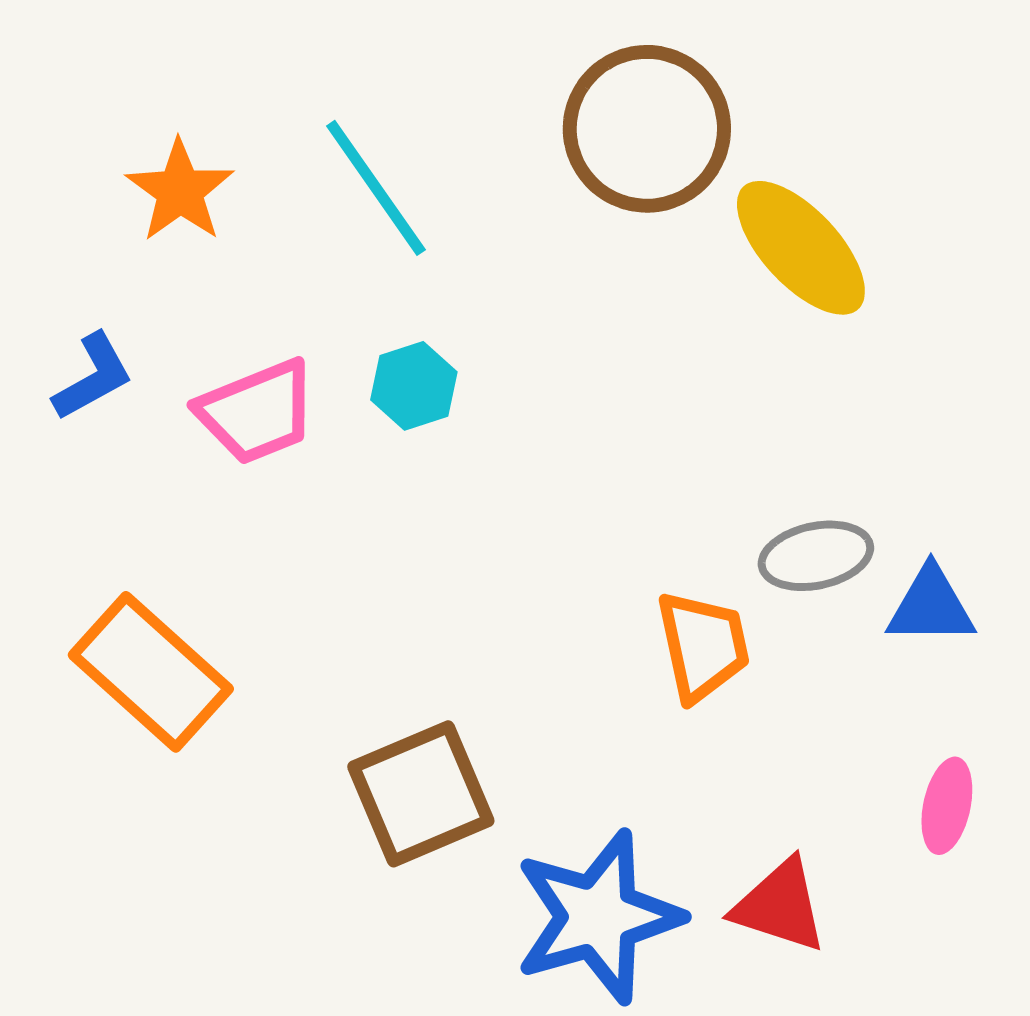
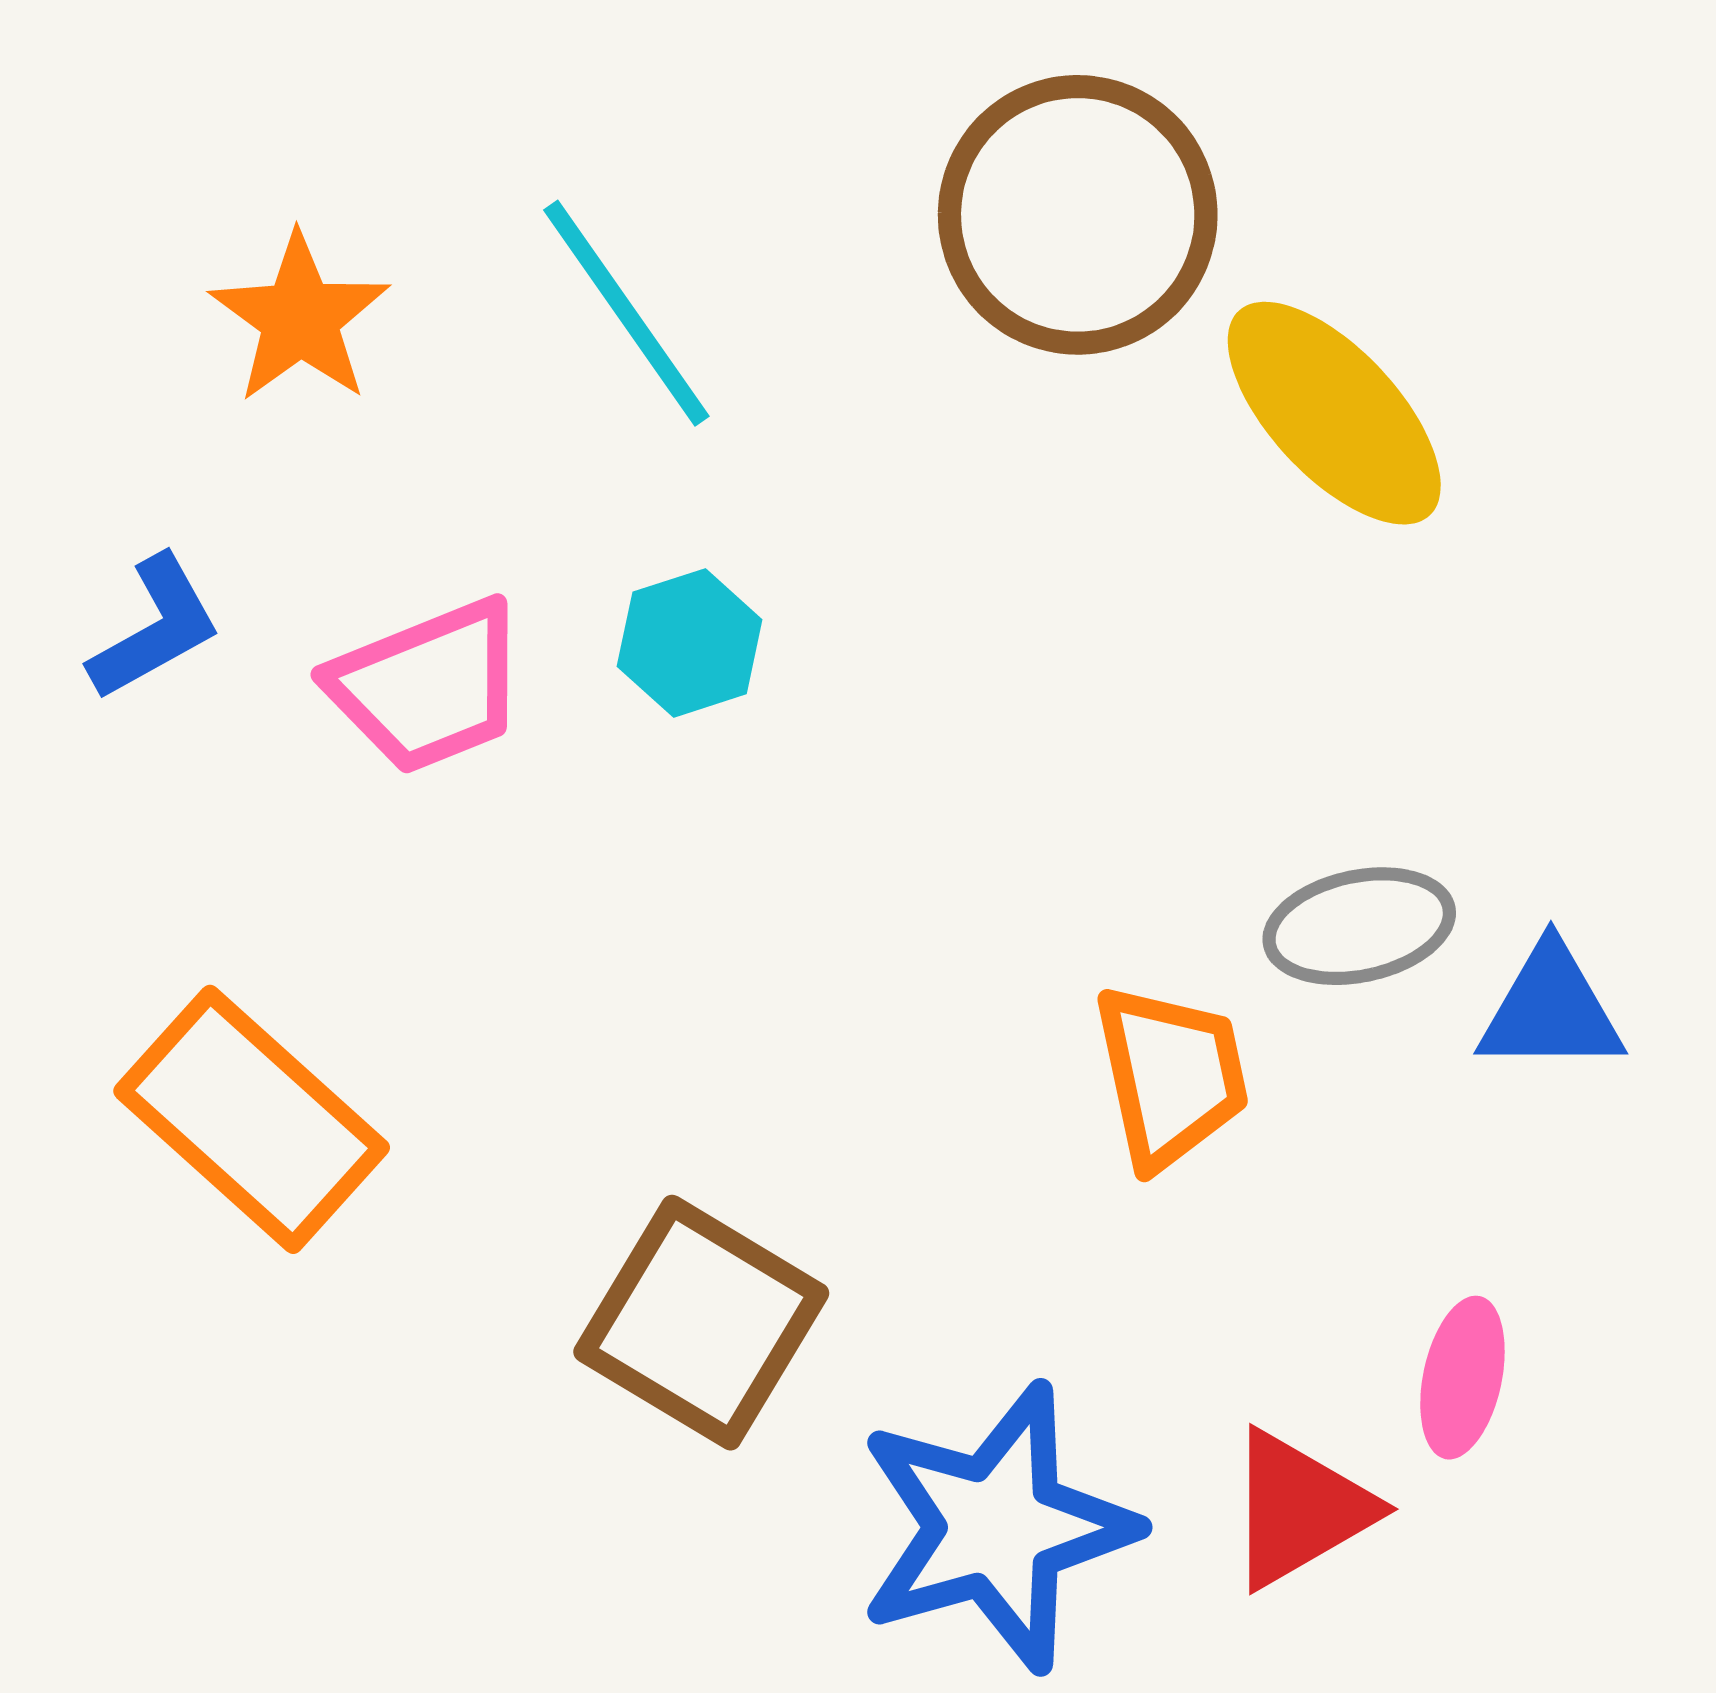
brown square: (421, 794) -> (701, 1323), turned -36
pink ellipse: (947, 806) -> (1462, 1378), moved
red triangle: (780, 906) -> (1299, 1509), turned -48

